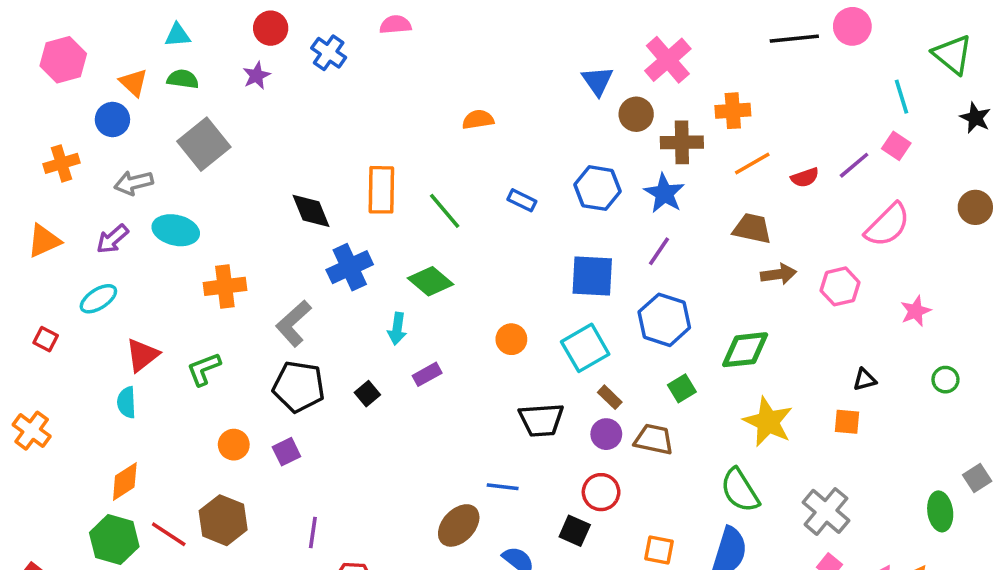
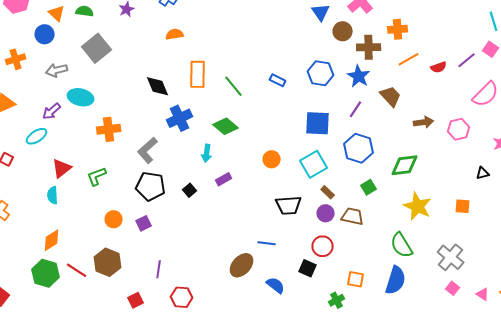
orange semicircle: (478, 120) -> (175, 34), moved
brown trapezoid: (752, 228) -> (391, 96), moved, turned 35
purple arrow: (112, 239) -> (52, 111), moved
black triangle: (865, 380) -> (483, 173), moved

